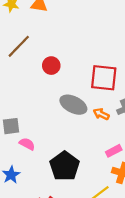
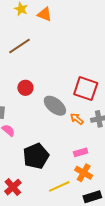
red circle: (51, 66) -> (25, 88), moved

